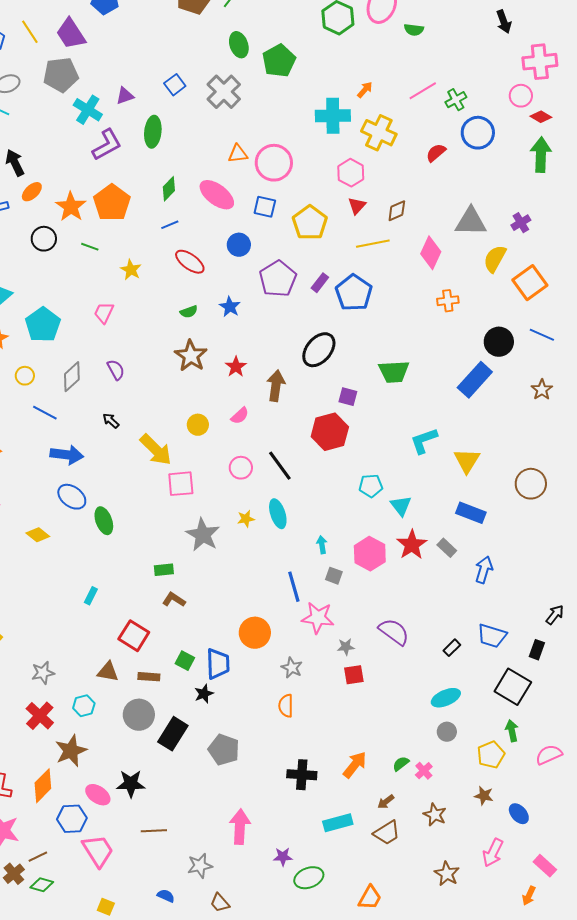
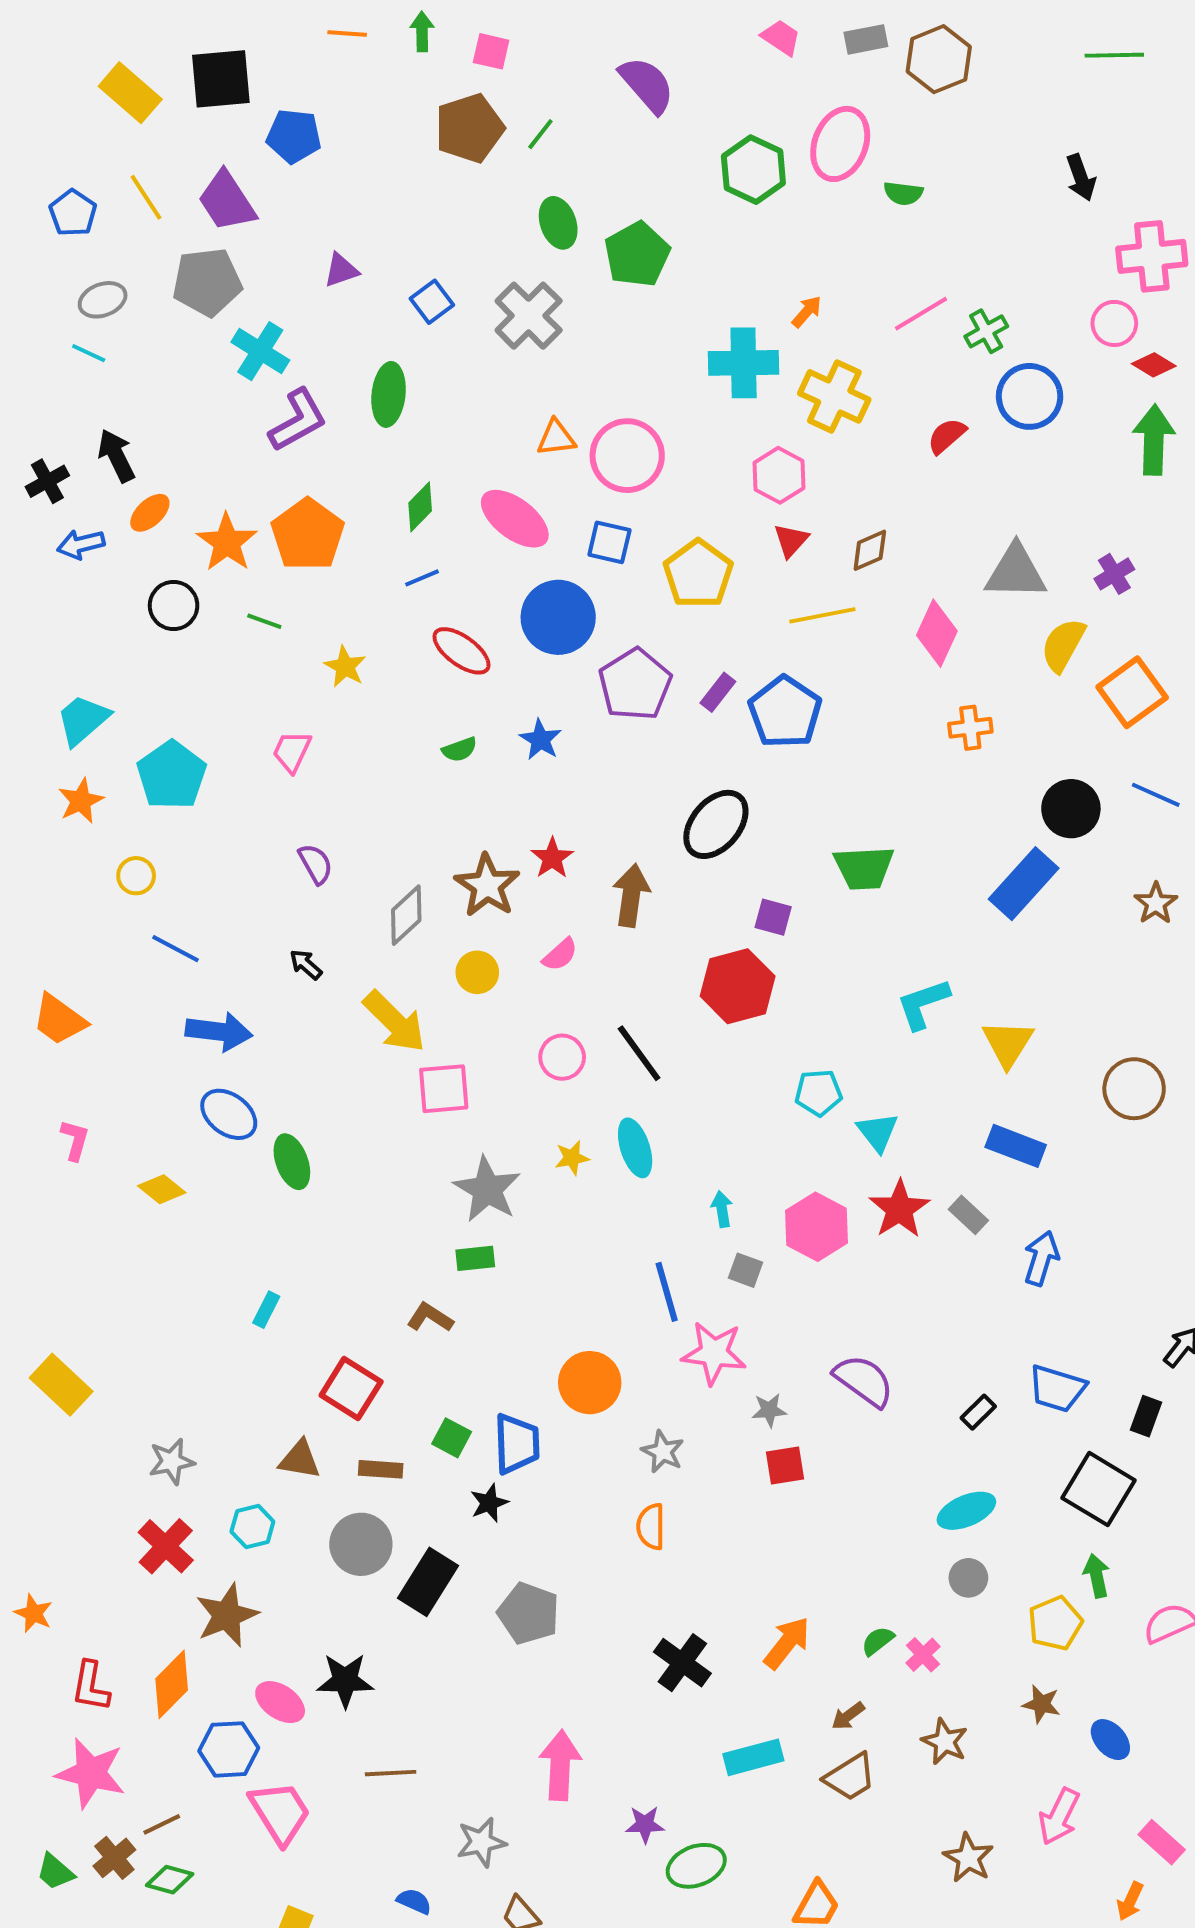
purple triangle: (125, 96) -> (341, 270), moved
blue circle: (239, 245) -> (558, 617), size x1.6
brown star: (191, 356) -> (487, 886), moved
gray diamond: (72, 377) -> (406, 915), moved
green rectangle: (164, 570) -> (475, 1258), moved
black cross: (302, 775) -> (682, 1663), turned 32

